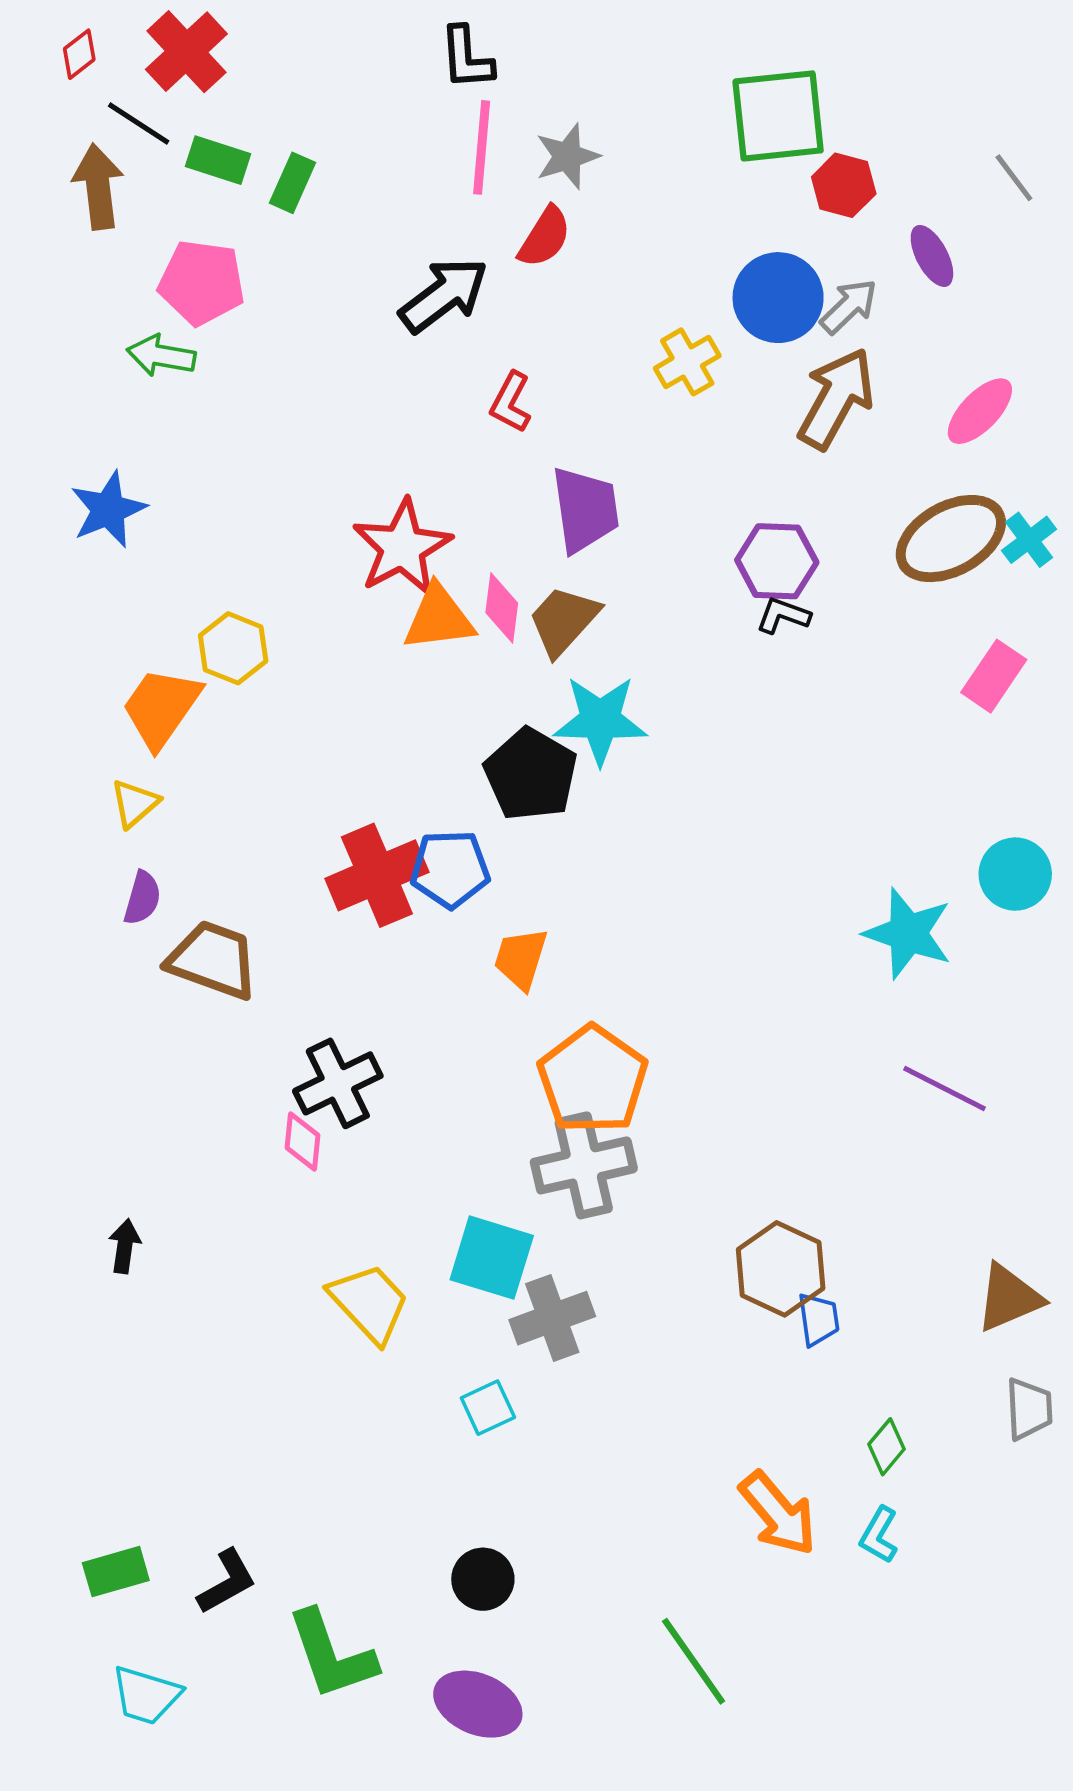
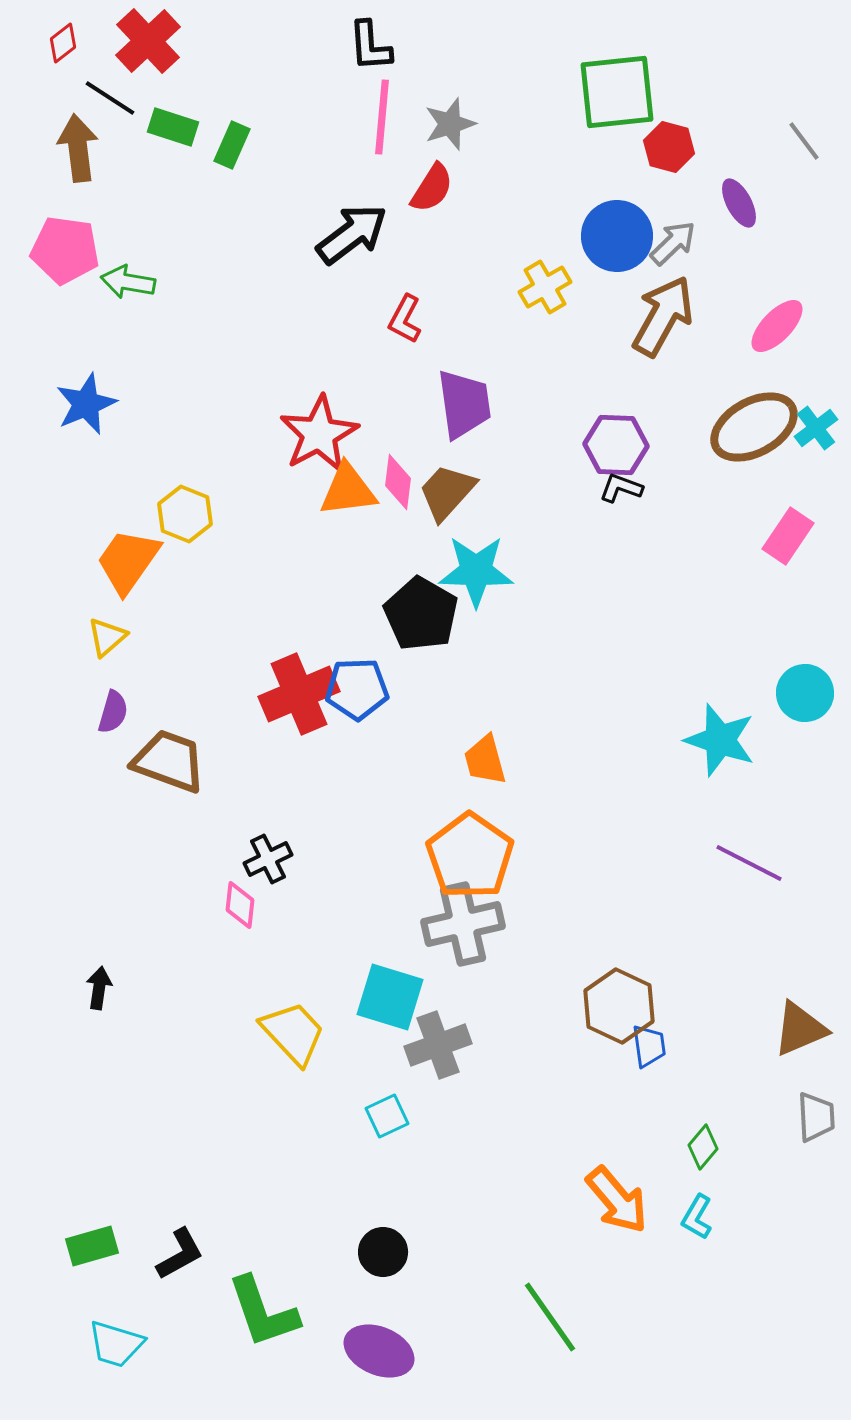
pink pentagon: (202, 282) -> (65, 250), moved
orange trapezoid: (521, 959) -> (485, 760), moved, turned -32
black cross: (338, 1083) -> (268, 859), size x0.7

